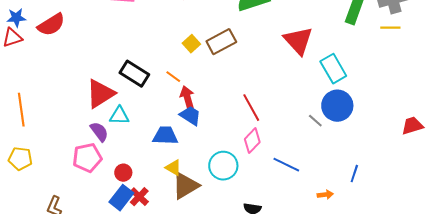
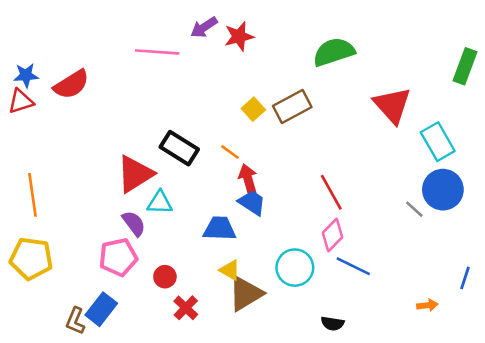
yellow pentagon: (20, 159) -> (31, 258), size x1.4
blue line: (286, 165) -> (353, 266), moved
blue rectangle: (121, 198) -> (101, 309), moved

